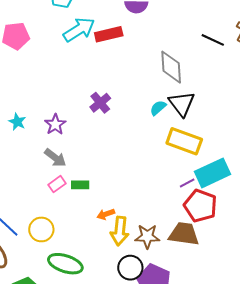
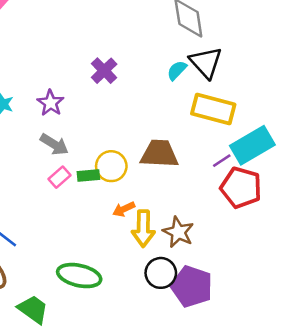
yellow circle: (41, 229) -> (111, 166), moved
brown trapezoid: (184, 234) -> (159, 154), moved
brown star: (147, 236) -> (178, 232), turned 30

